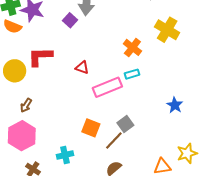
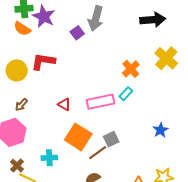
red triangle: (82, 67) -> (64, 104), moved
cyan rectangle: (132, 74) -> (126, 94), turned -40
orange square: (91, 128) -> (78, 137), size x1.5

